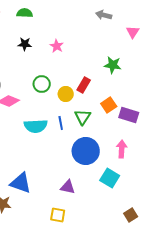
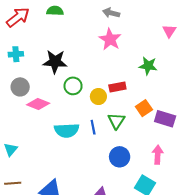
gray arrow: (104, 15) -> (111, 13), moved
black star: (25, 44) -> (55, 62), moved, size x1.6
pink star: (57, 46) -> (110, 39), moved, size x1.5
red rectangle: (84, 85) -> (117, 87), turned 49
blue circle: (86, 151) -> (120, 157), size x0.7

